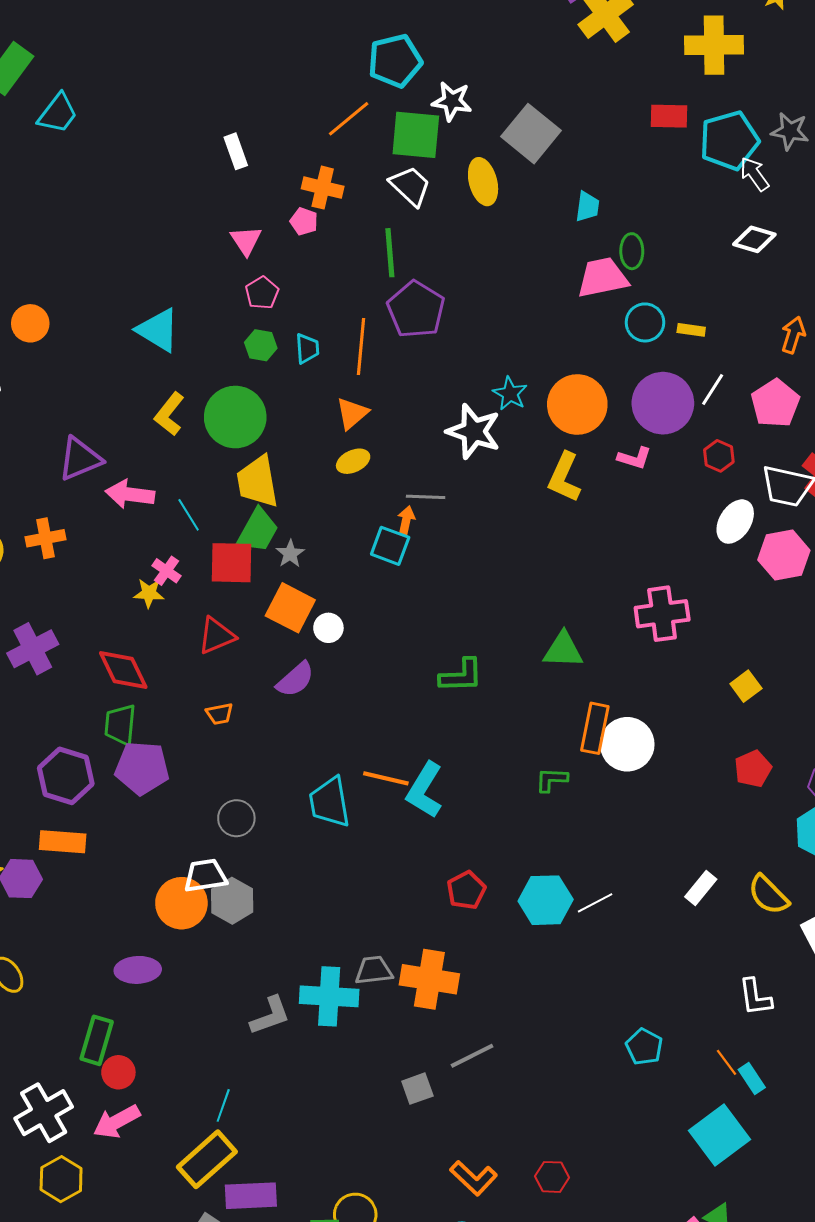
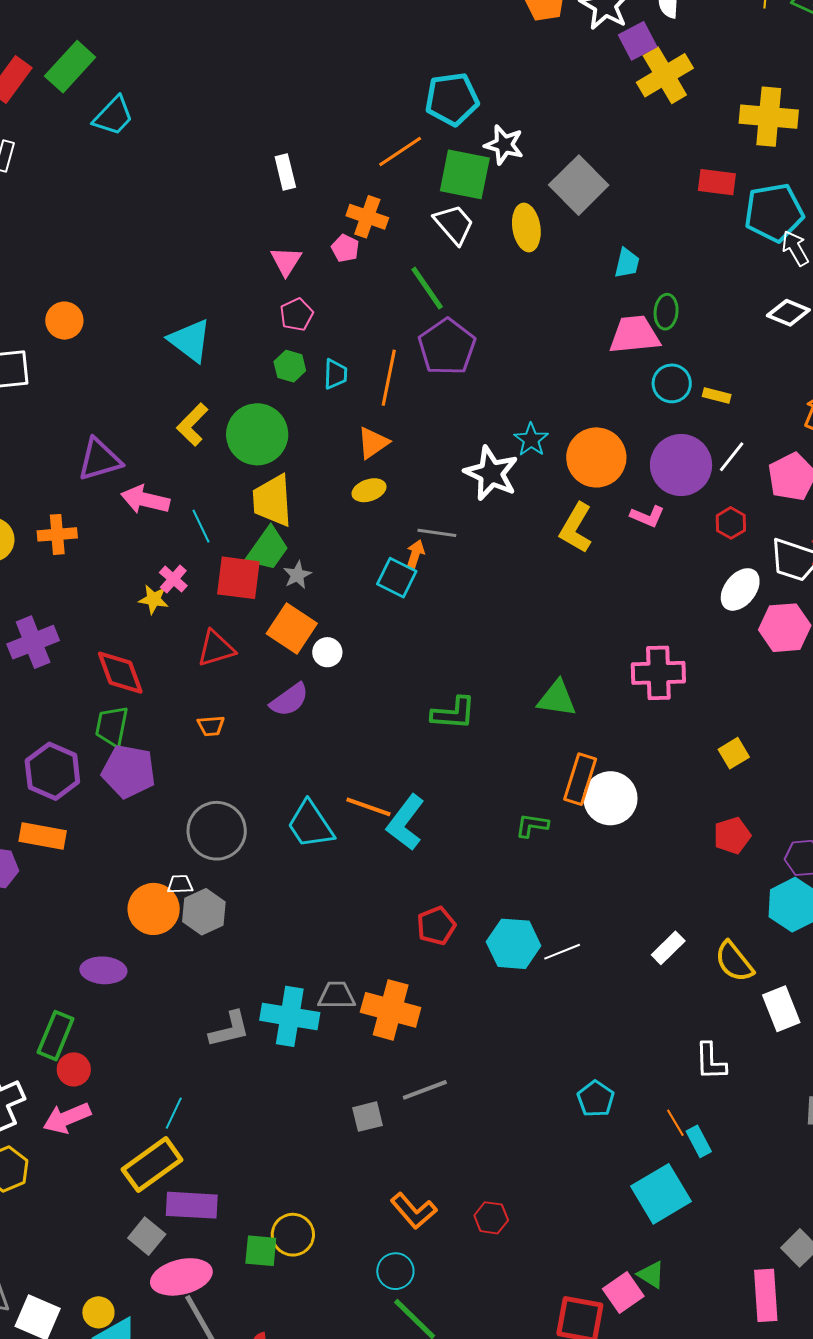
green line: (390, 253) -> (427, 288), turned -36
cyan trapezoid: (330, 802) -> (310, 825), turned -30
gray circle: (236, 818) -> (217, 831), size x1.6
white trapezoid: (205, 876) -> (180, 884), size x0.6

